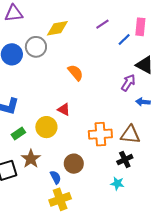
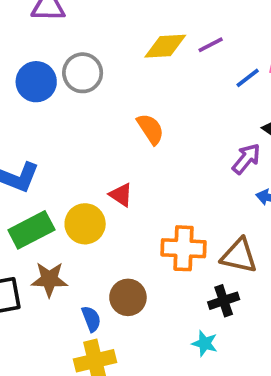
yellow diamond: (57, 28) -> (165, 46), moved
green rectangle: (18, 134) -> (31, 230), size x1.6
brown star: (31, 159) -> (49, 279), turned 30

